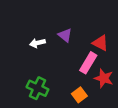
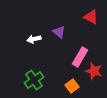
red triangle: (100, 43) -> (91, 17), moved
green cross: (37, 88) -> (34, 80), turned 30

